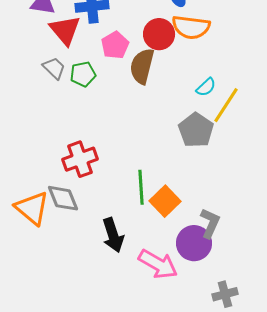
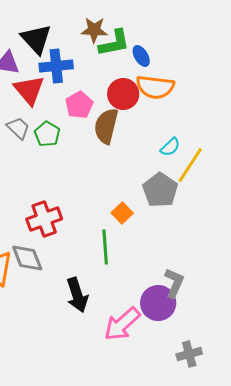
green pentagon: (83, 74) -> (47, 134), turned -30
orange square: (165, 201) -> (122, 213), moved, size x0.7
pink arrow: (158, 264) -> (122, 324), turned 108

